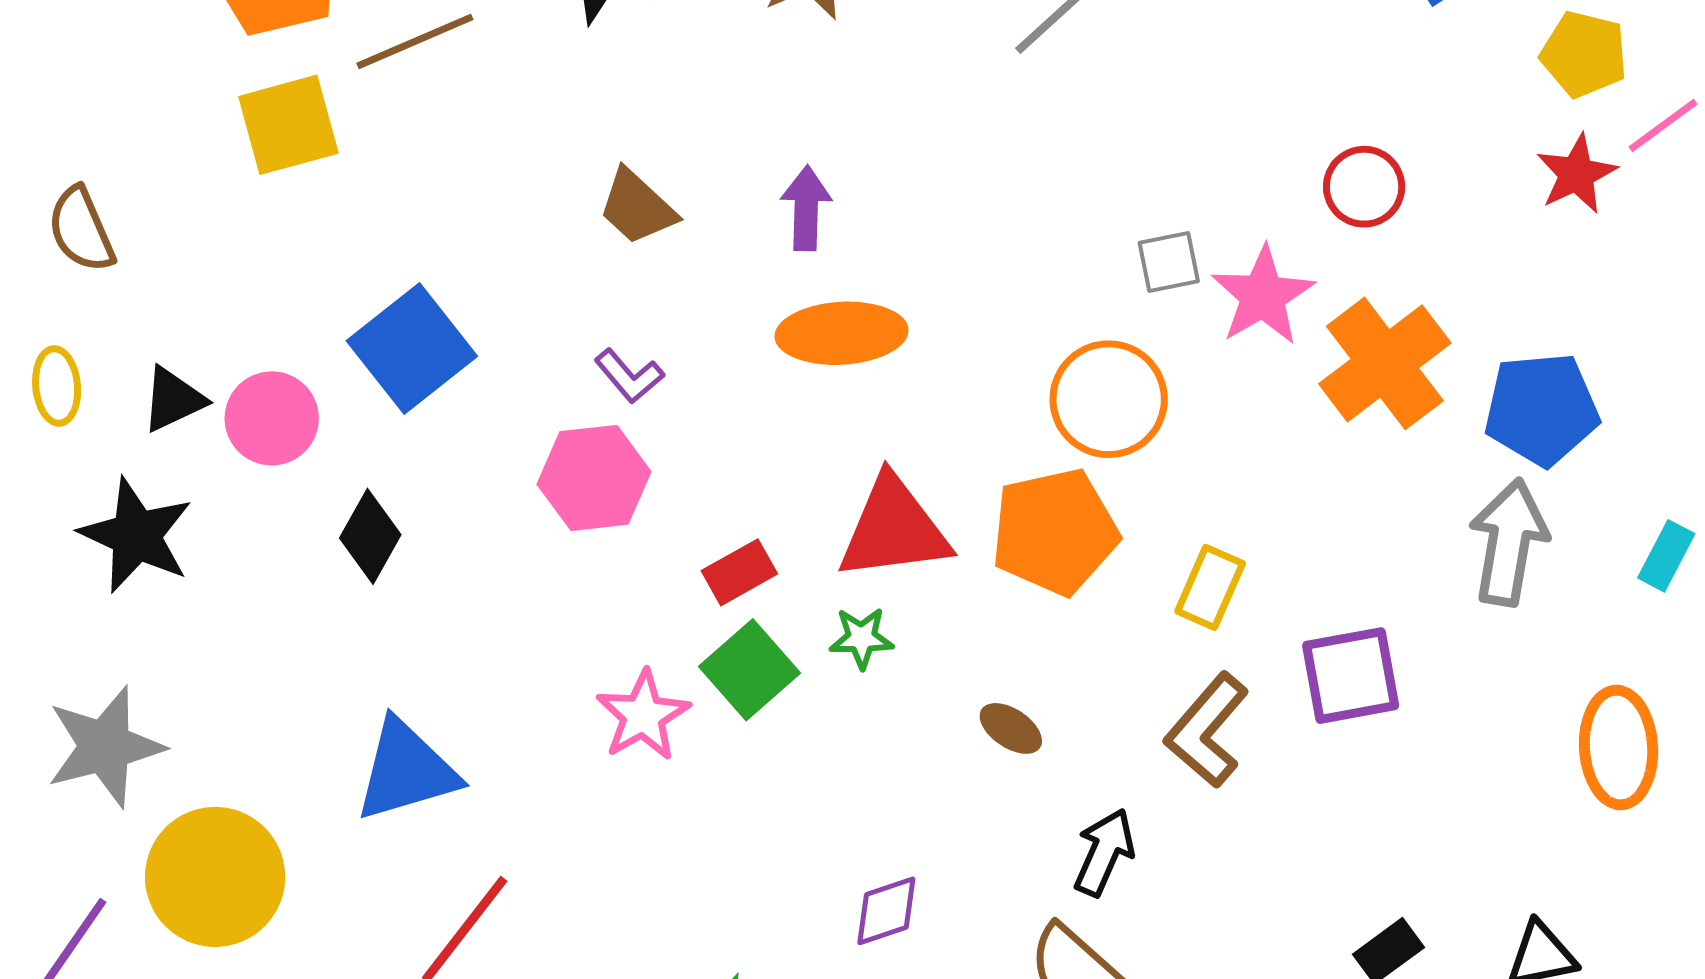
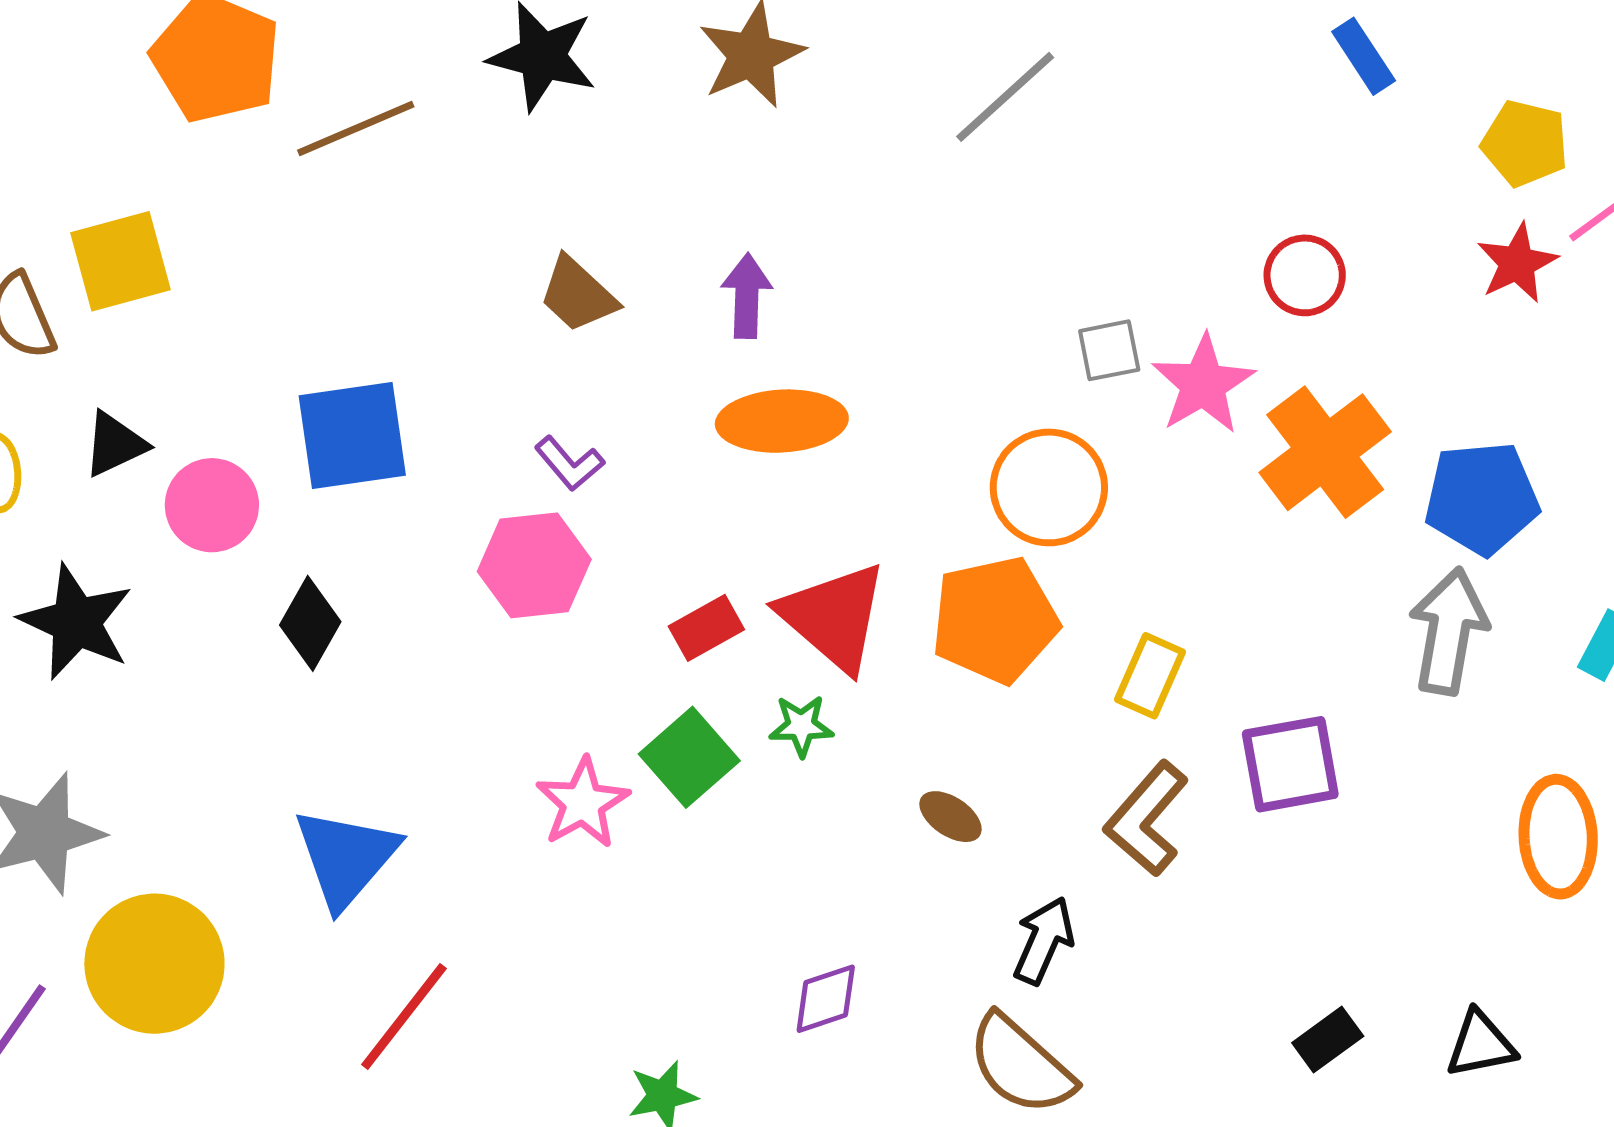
yellow square: (288, 125) -> (121, 261), moved
blue square: (412, 349) -> (352, 436), turned 30
black triangle: (173, 399) -> (115, 444), moved
red triangle: (894, 529) -> (834, 617), turned 48
red rectangle: (739, 572) -> (706, 628), moved
blue triangle: (406, 771) -> (346, 858), turned -33

